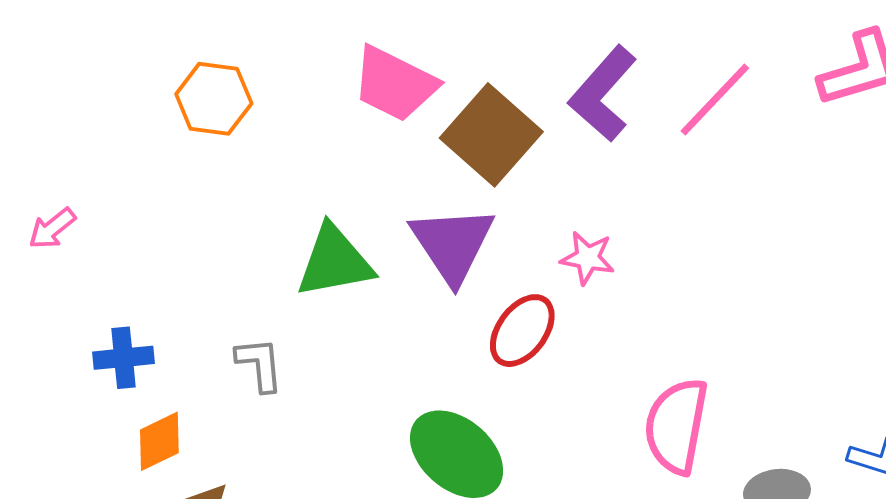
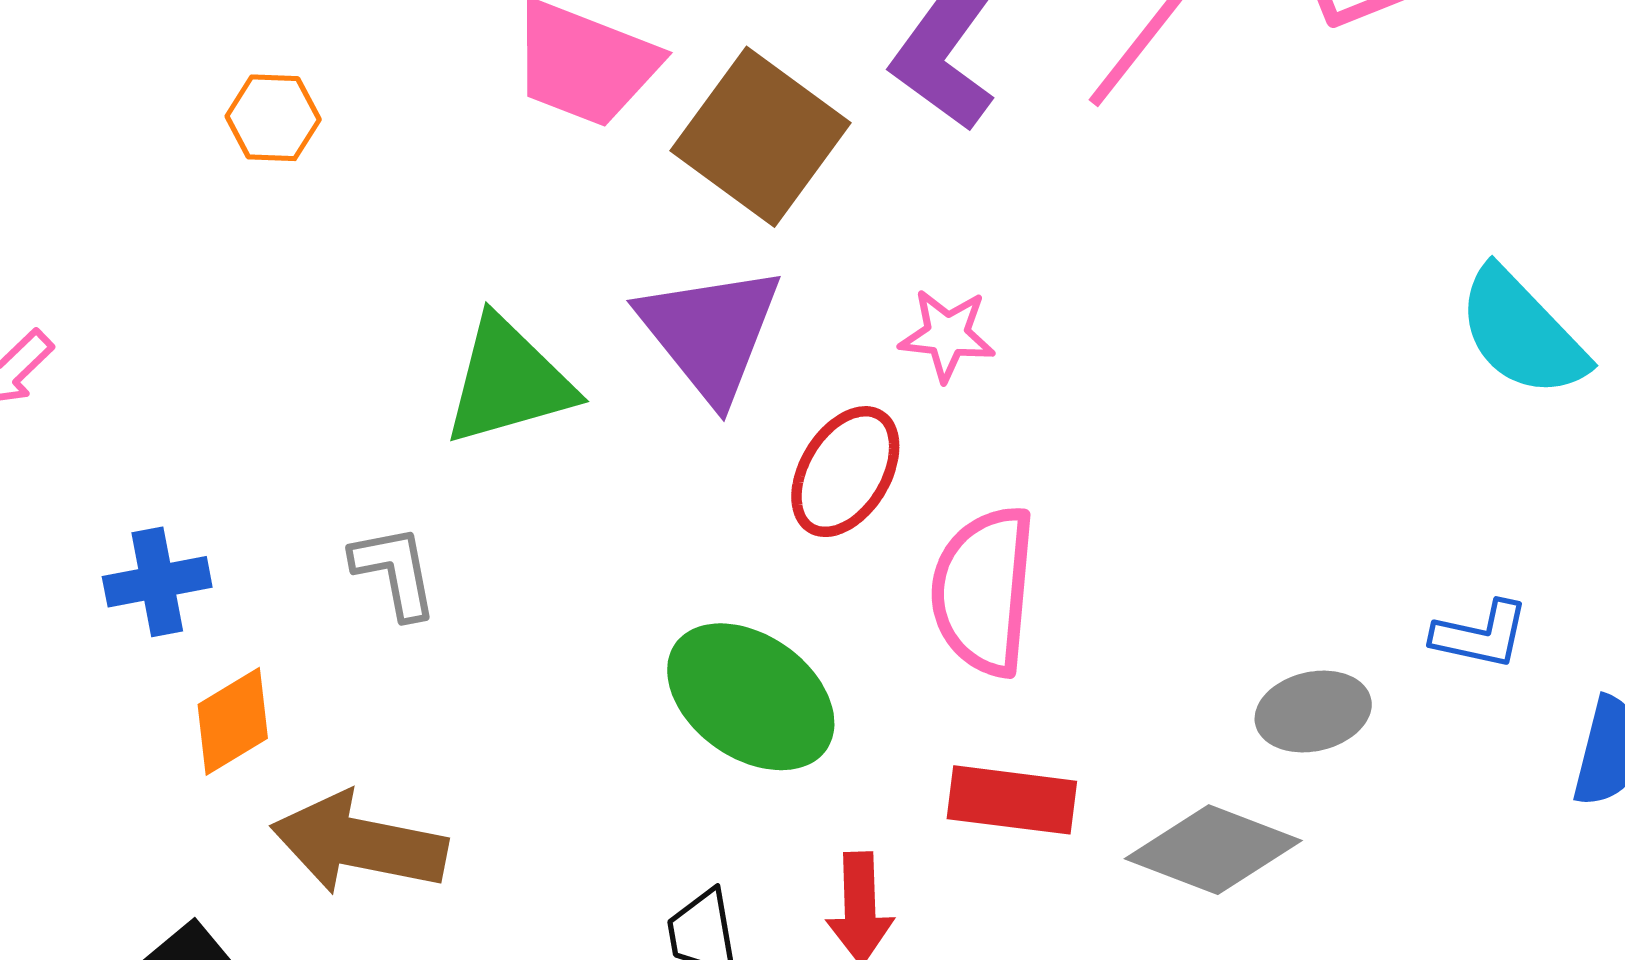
orange hexagon: (214, 99) -> (273, 118), size x0.7
pink semicircle: (676, 426) -> (984, 591), moved

